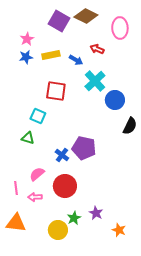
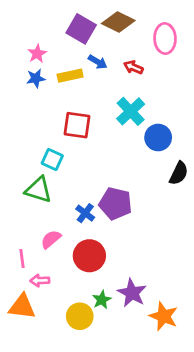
blue arrow: (76, 60) -> (98, 62), moved
green triangle: (28, 138) -> (38, 190), size x1.5
pink arrow: (35, 197) -> (40, 280), moved
purple star: (96, 213) -> (132, 293), size x1.5
orange star: (119, 230) -> (164, 316), size x1.5

